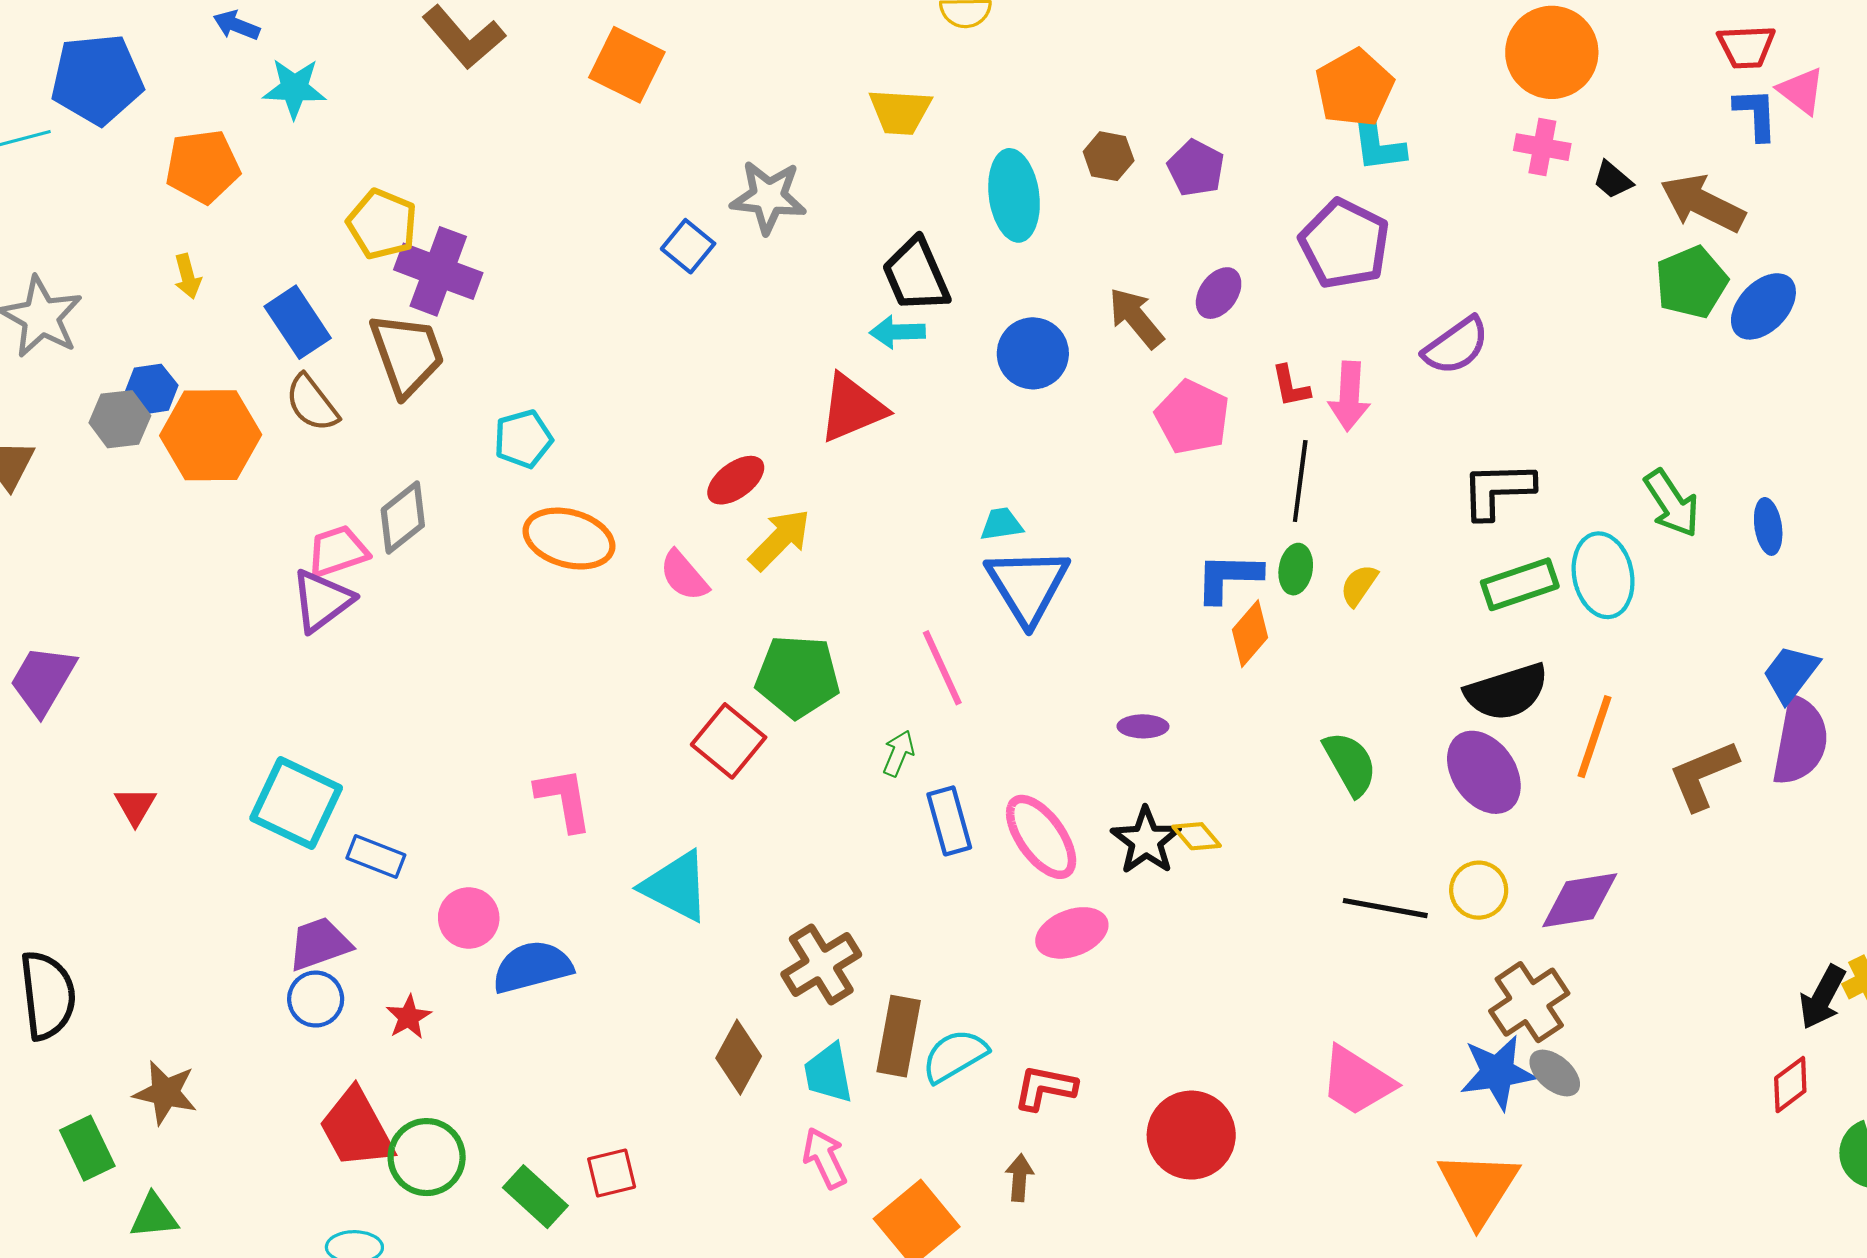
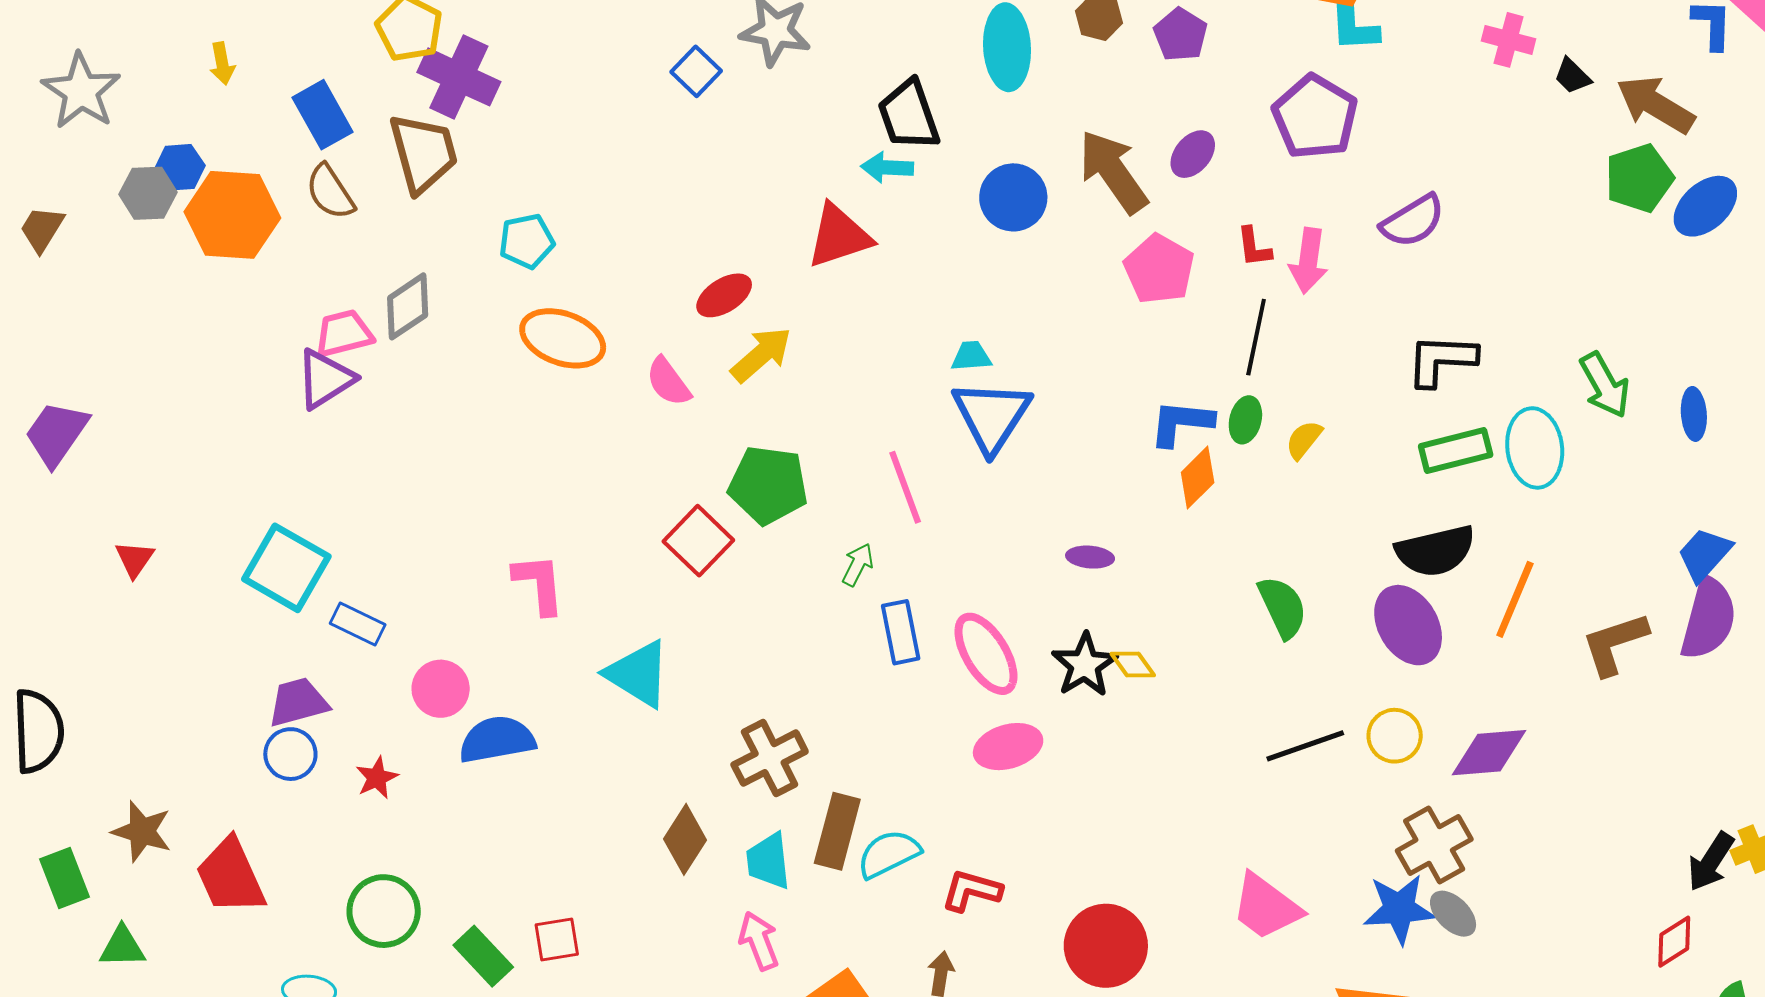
brown arrow: (1136, 318) -> (1113, 172), size x1.4
black line: (1385, 908) -> (1305, 746), turned -34
red trapezoid: (356, 1128) -> (231, 876), moved

